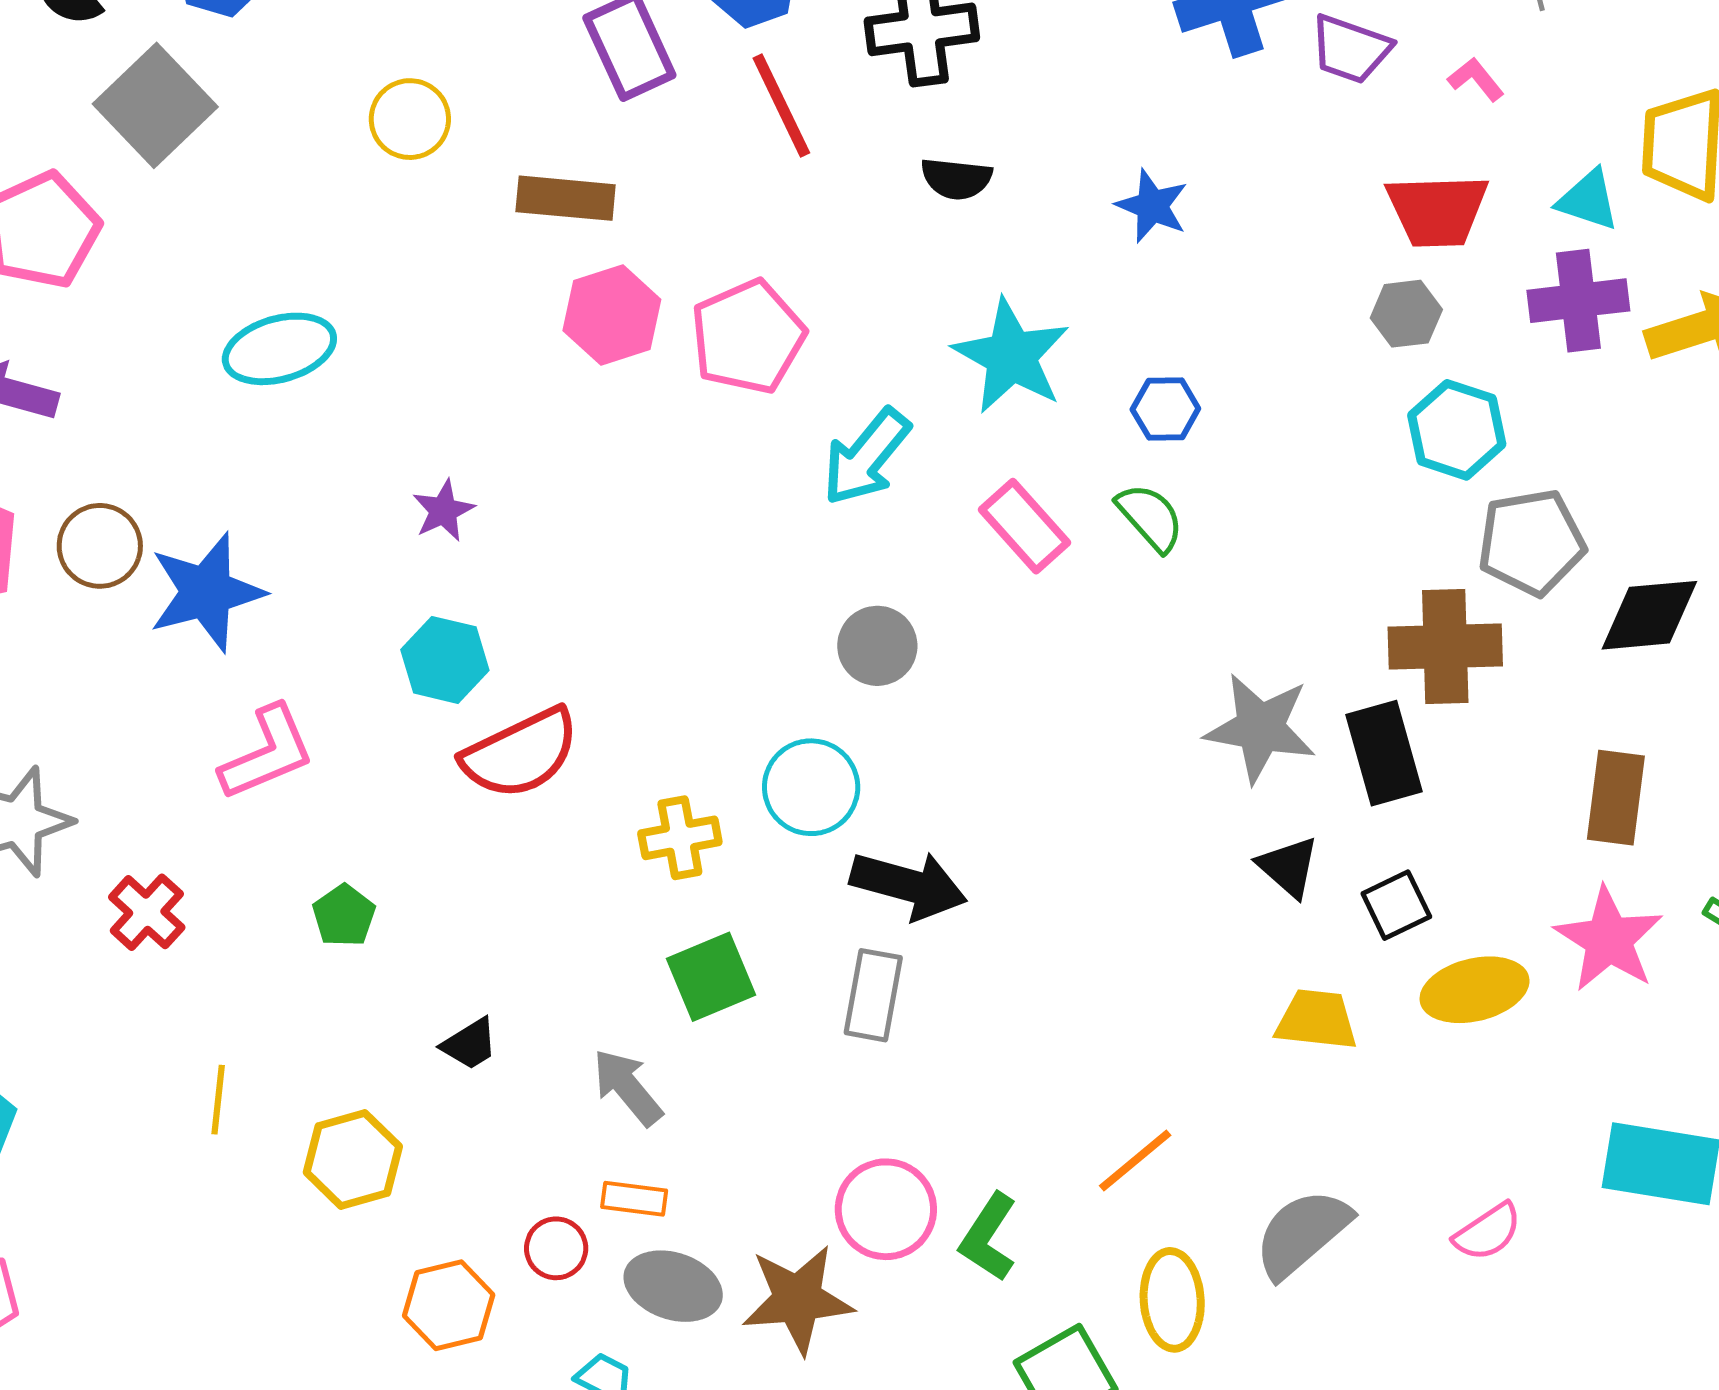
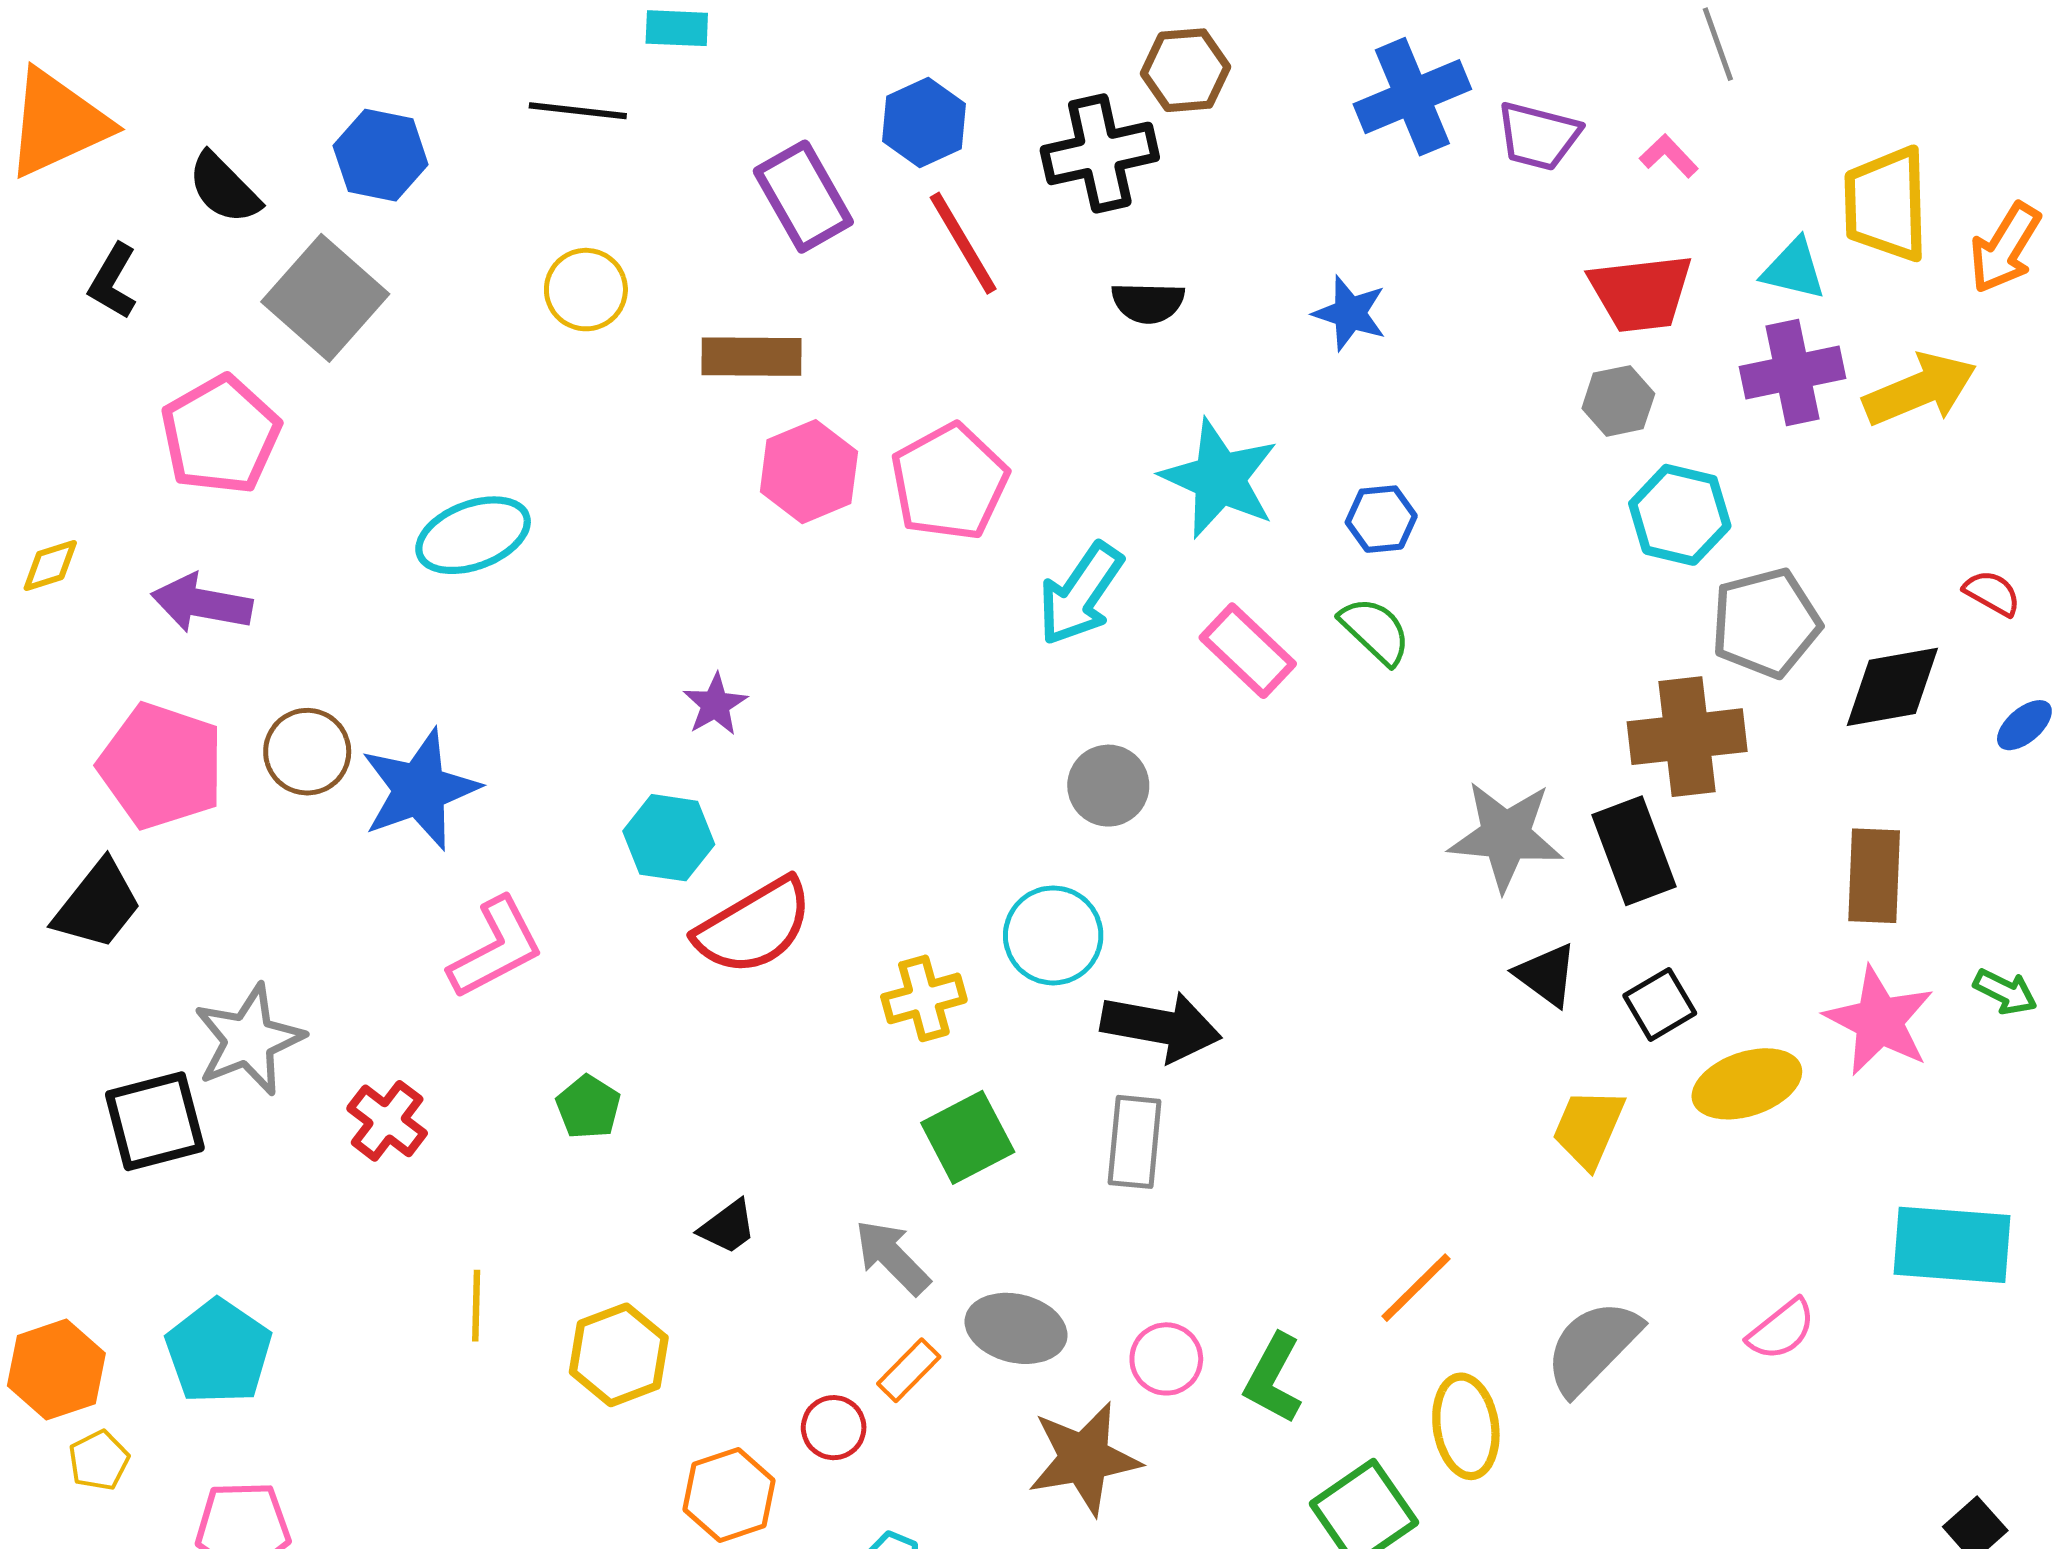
purple star: (443, 511) -> (715, 704), moved
yellow trapezoid: (1317, 1020) -> (1589, 1128), turned -68
orange rectangle: (634, 1199) -> (909, 1370), turned -48
pink circle: (886, 1209) -> (1166, 1359), size x0.7
gray ellipse: (673, 1286) -> (1016, 1328), moved

